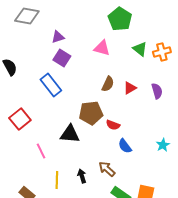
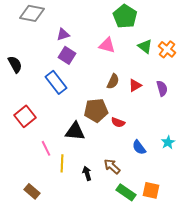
orange cross: (162, 52) -> (167, 49), turned -36
blue semicircle: (125, 146) -> (139, 147), moved
yellow line: (57, 180) -> (62, 163), moved

